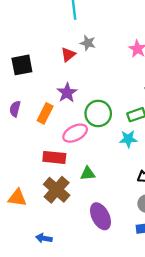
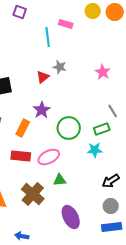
pink ellipse: (75, 133) -> (49, 157), moved
red rectangle: (54, 157) -> (21, 156), moved

